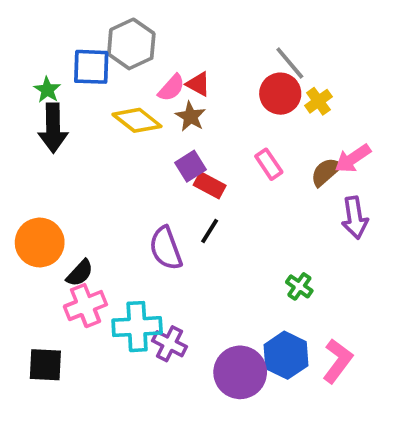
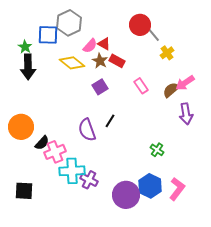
red circle: (280, 94) -> (140, 25), moved
red rectangle: (210, 185) -> (117, 61), moved
pink cross: (85, 306) -> (55, 152), moved

